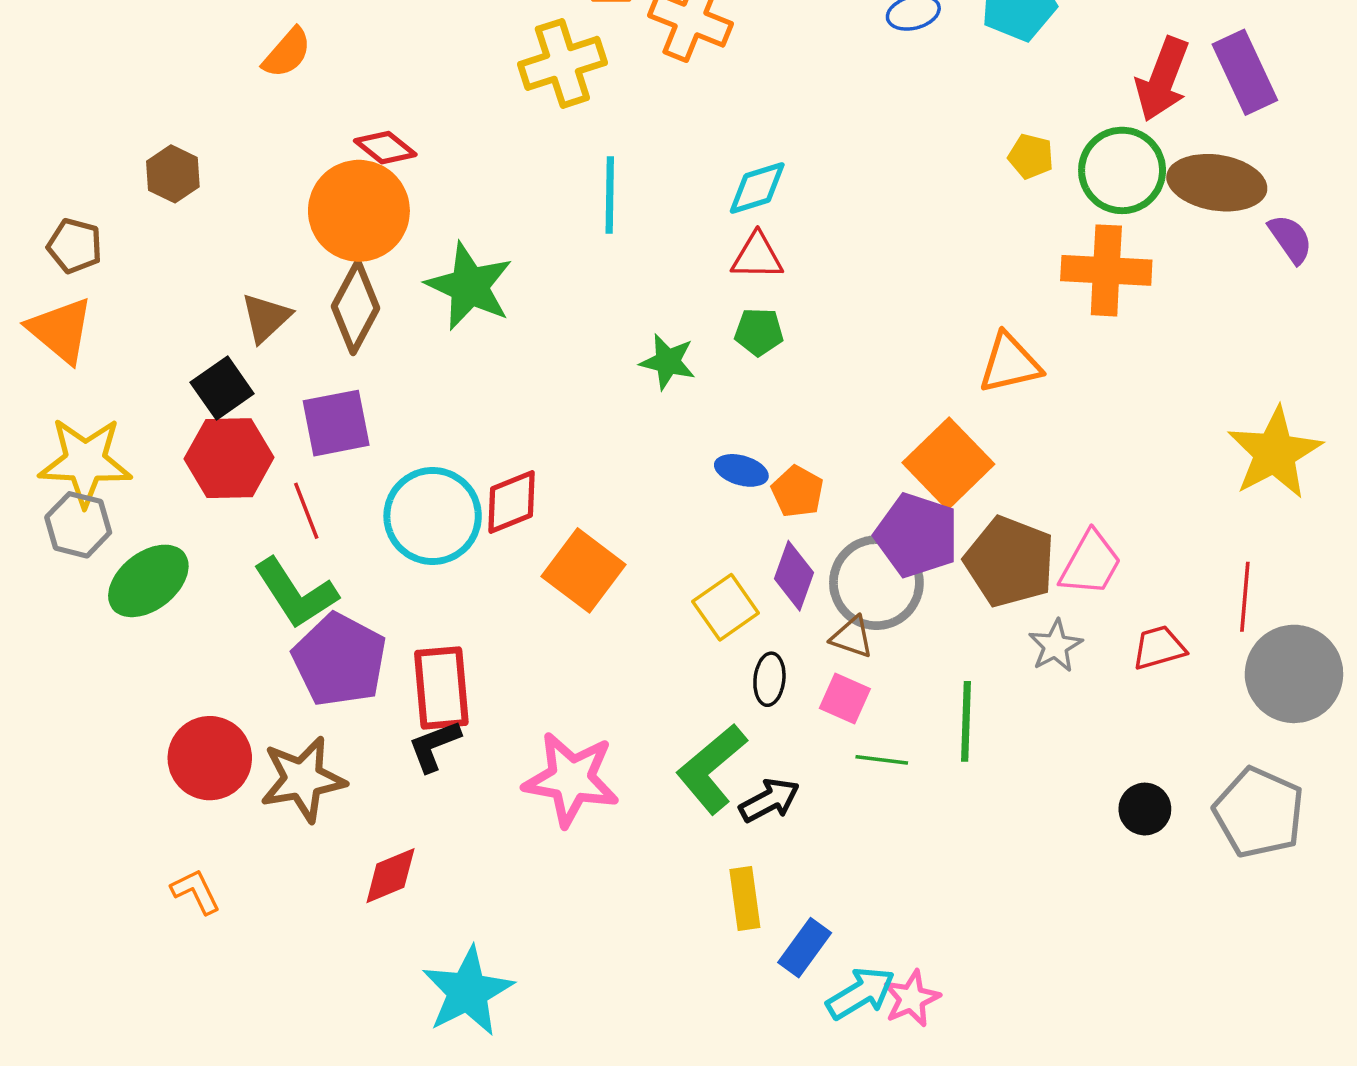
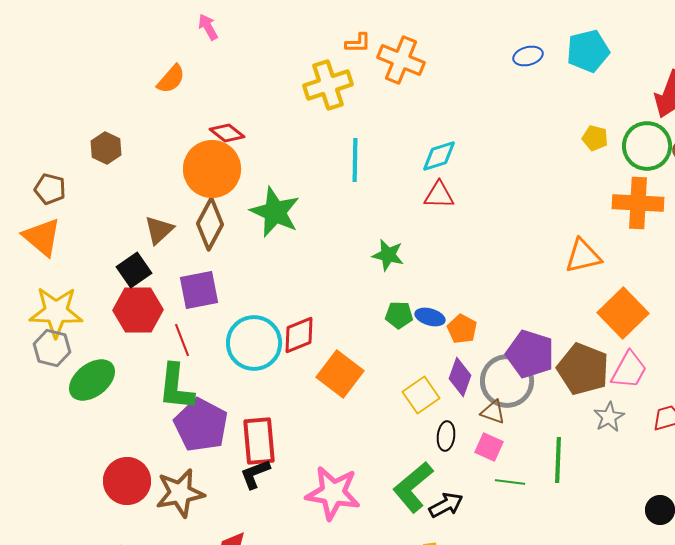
green pentagon: (759, 332) -> (399, 315), moved
orange square: (948, 463) -> (623, 313), moved
green L-shape: (296, 593) -> (176, 387), turned 39

